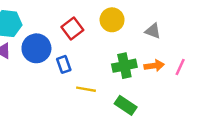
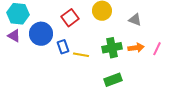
yellow line: (86, 89) -> (81, 55), moved
green rectangle: (126, 105) -> (113, 80), turned -54

